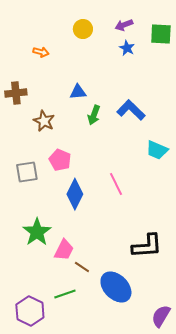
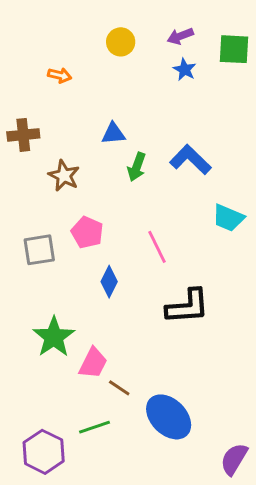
pink line: (116, 184) -> (157, 247), moved
blue diamond: (75, 194) -> (109, 282), size x0.7
black L-shape: (147, 246) -> (188, 306), moved

